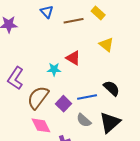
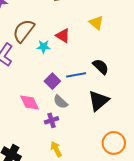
brown semicircle: (38, 98) -> (24, 31), moved
gray semicircle: (84, 120) -> (61, 102), moved

